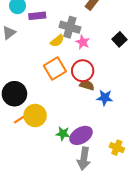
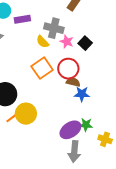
black square: (120, 39) -> (85, 43), moved
yellow semicircle: (57, 41) -> (43, 42), turned 88
blue star: (105, 98) -> (82, 94), moved
green star: (63, 134) -> (86, 125), moved

